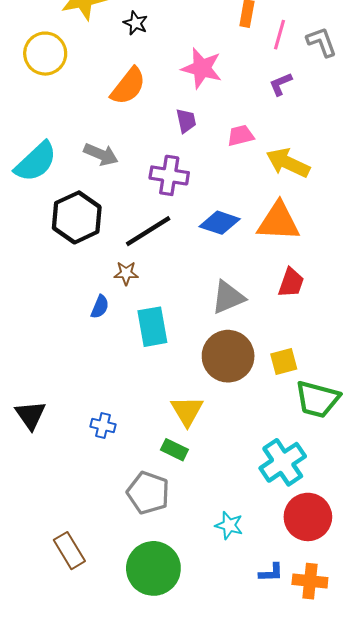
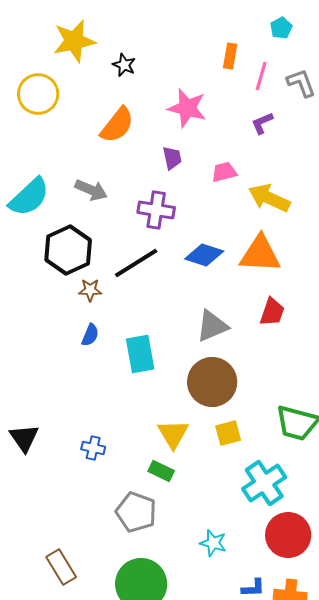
brown star: (126, 273) -> (90, 290), moved
yellow square: (284, 361) -> (228, 433), moved

